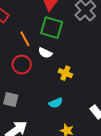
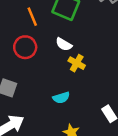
white semicircle: (45, 53) -> (64, 44), moved

